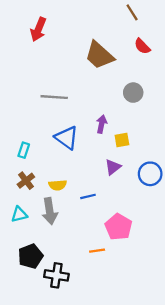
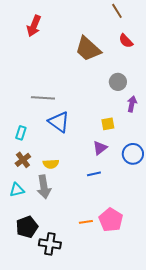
gray line: (54, 97) -> (43, 98), moved
purple arrow: (102, 124) -> (132, 104), moved
blue line: (88, 196) -> (94, 174), moved
pink pentagon: (119, 227) -> (111, 220), moved

